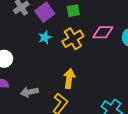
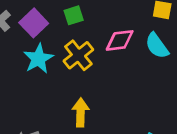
cyan star: (45, 37) -> (38, 59), size x1.5

